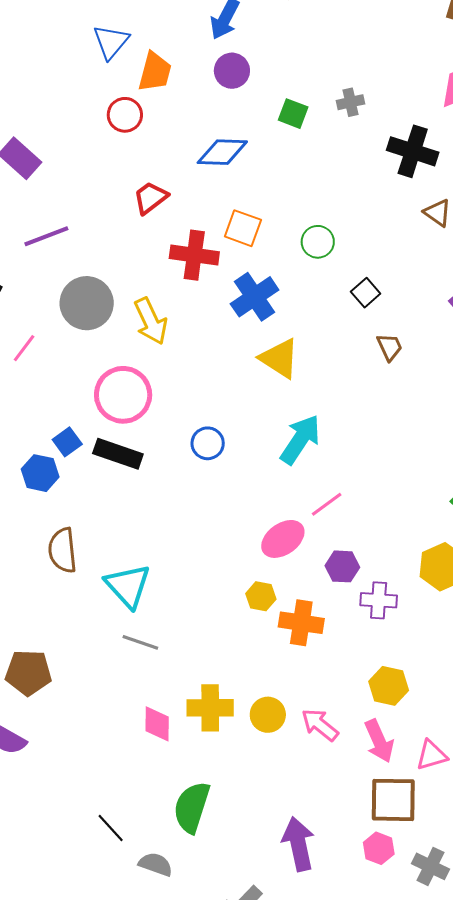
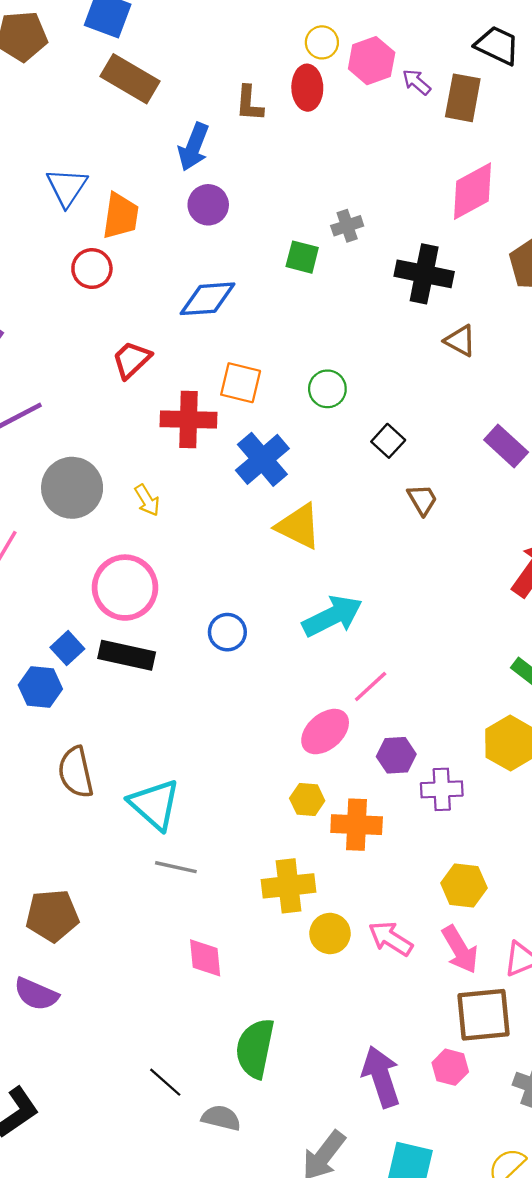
green square: (293, 114) -> (302, 257), moved
yellow arrow: (151, 321) -> (147, 500), size x0.6
cyan arrow: (300, 439) -> (332, 616), turned 36
yellow cross: (210, 708) -> (289, 886), moved
pink hexagon: (379, 848) -> (450, 1067), moved

